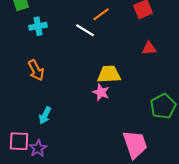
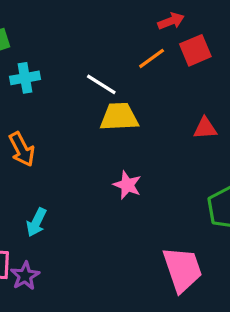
orange line: (101, 14) -> (152, 58), moved
red triangle: (149, 48) -> (205, 128), moved
yellow trapezoid: (109, 74) -> (119, 117), moved

